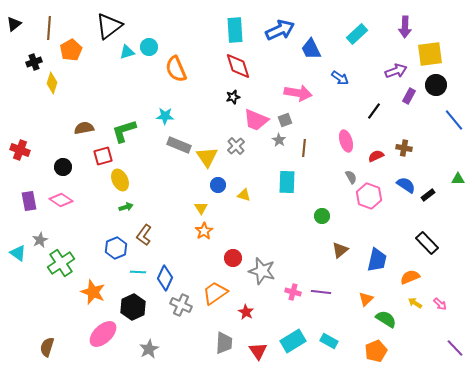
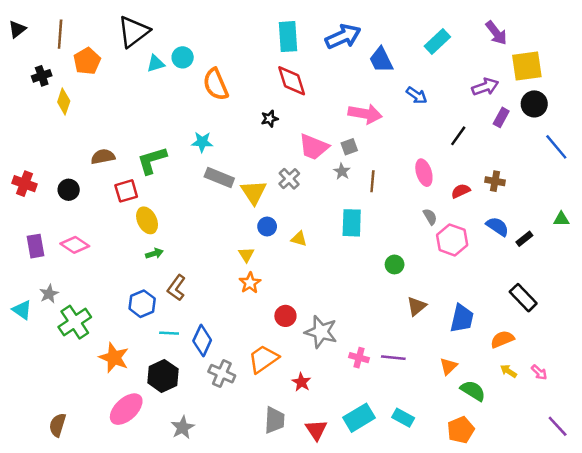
purple arrow: (405, 27) -> (496, 33), turned -40
black star: (233, 97) -> (270, 119), moved
black circle: (63, 167) -> (69, 190), moved

